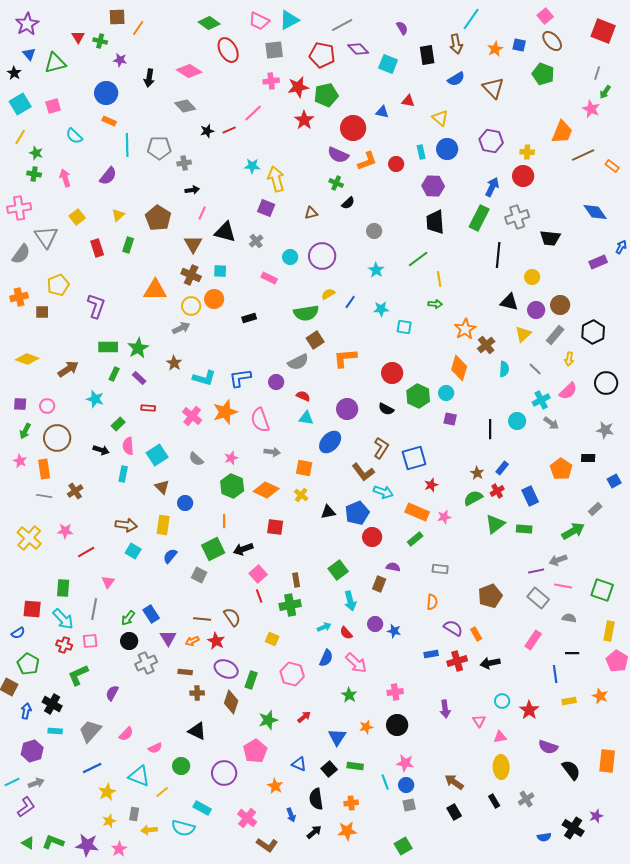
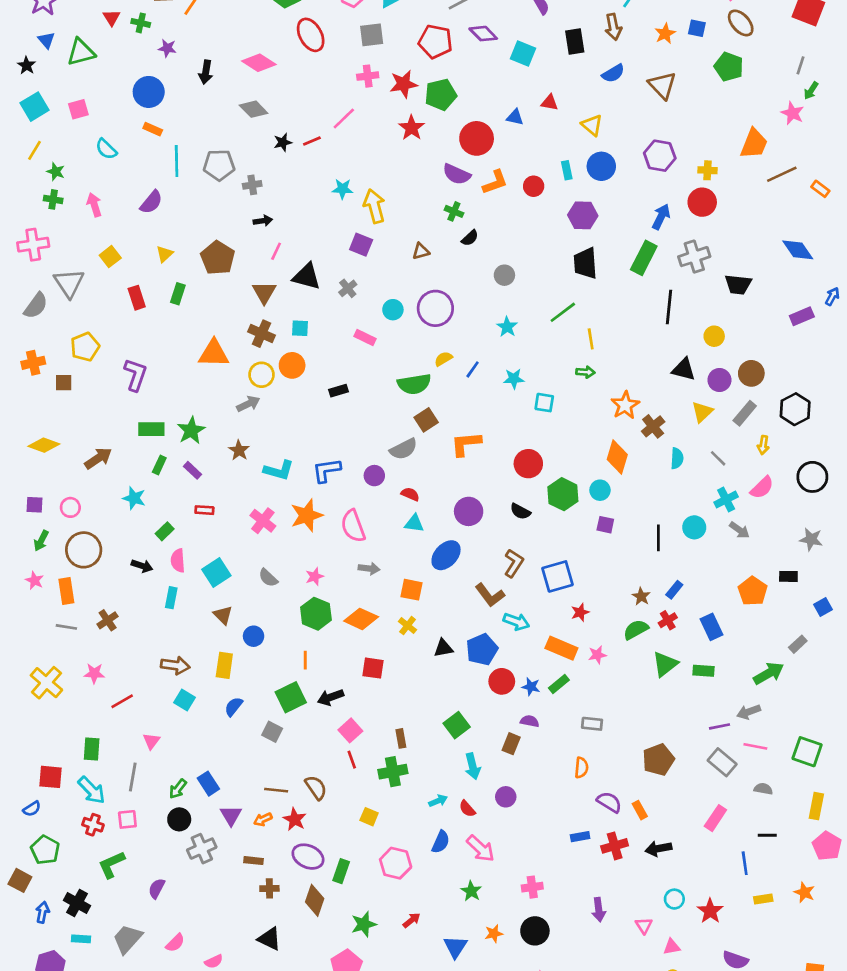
blue star: (394, 631) -> (531, 687), moved

